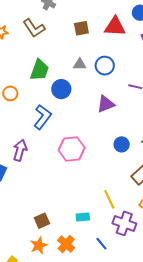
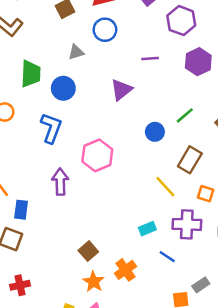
blue circle: (105, 66) -> (105, 30), moved
purple arrow: (20, 150) -> (60, 182), moved
yellow line: (109, 199) -> (165, 187), moved
cyan rectangle: (83, 217) -> (147, 229), moved
orange cross: (66, 244) -> (125, 270), turned 30

